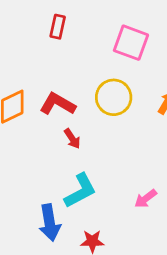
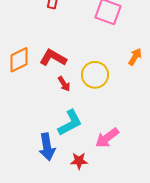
yellow circle: (114, 97) -> (95, 75), moved
pink arrow: (146, 199) -> (107, 138), moved, size x1.4

